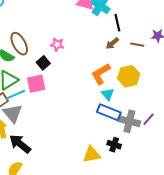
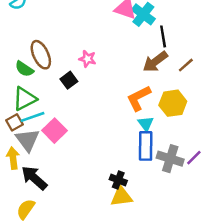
brown arrow: (112, 43) -> (155, 62), size x1.5
brown line: (137, 45) -> (186, 65), turned -56
pink square: (36, 84) -> (54, 131), moved, turned -36
blue rectangle: (109, 112) -> (146, 146), turned 65
black cross: (114, 145) -> (118, 180), moved

